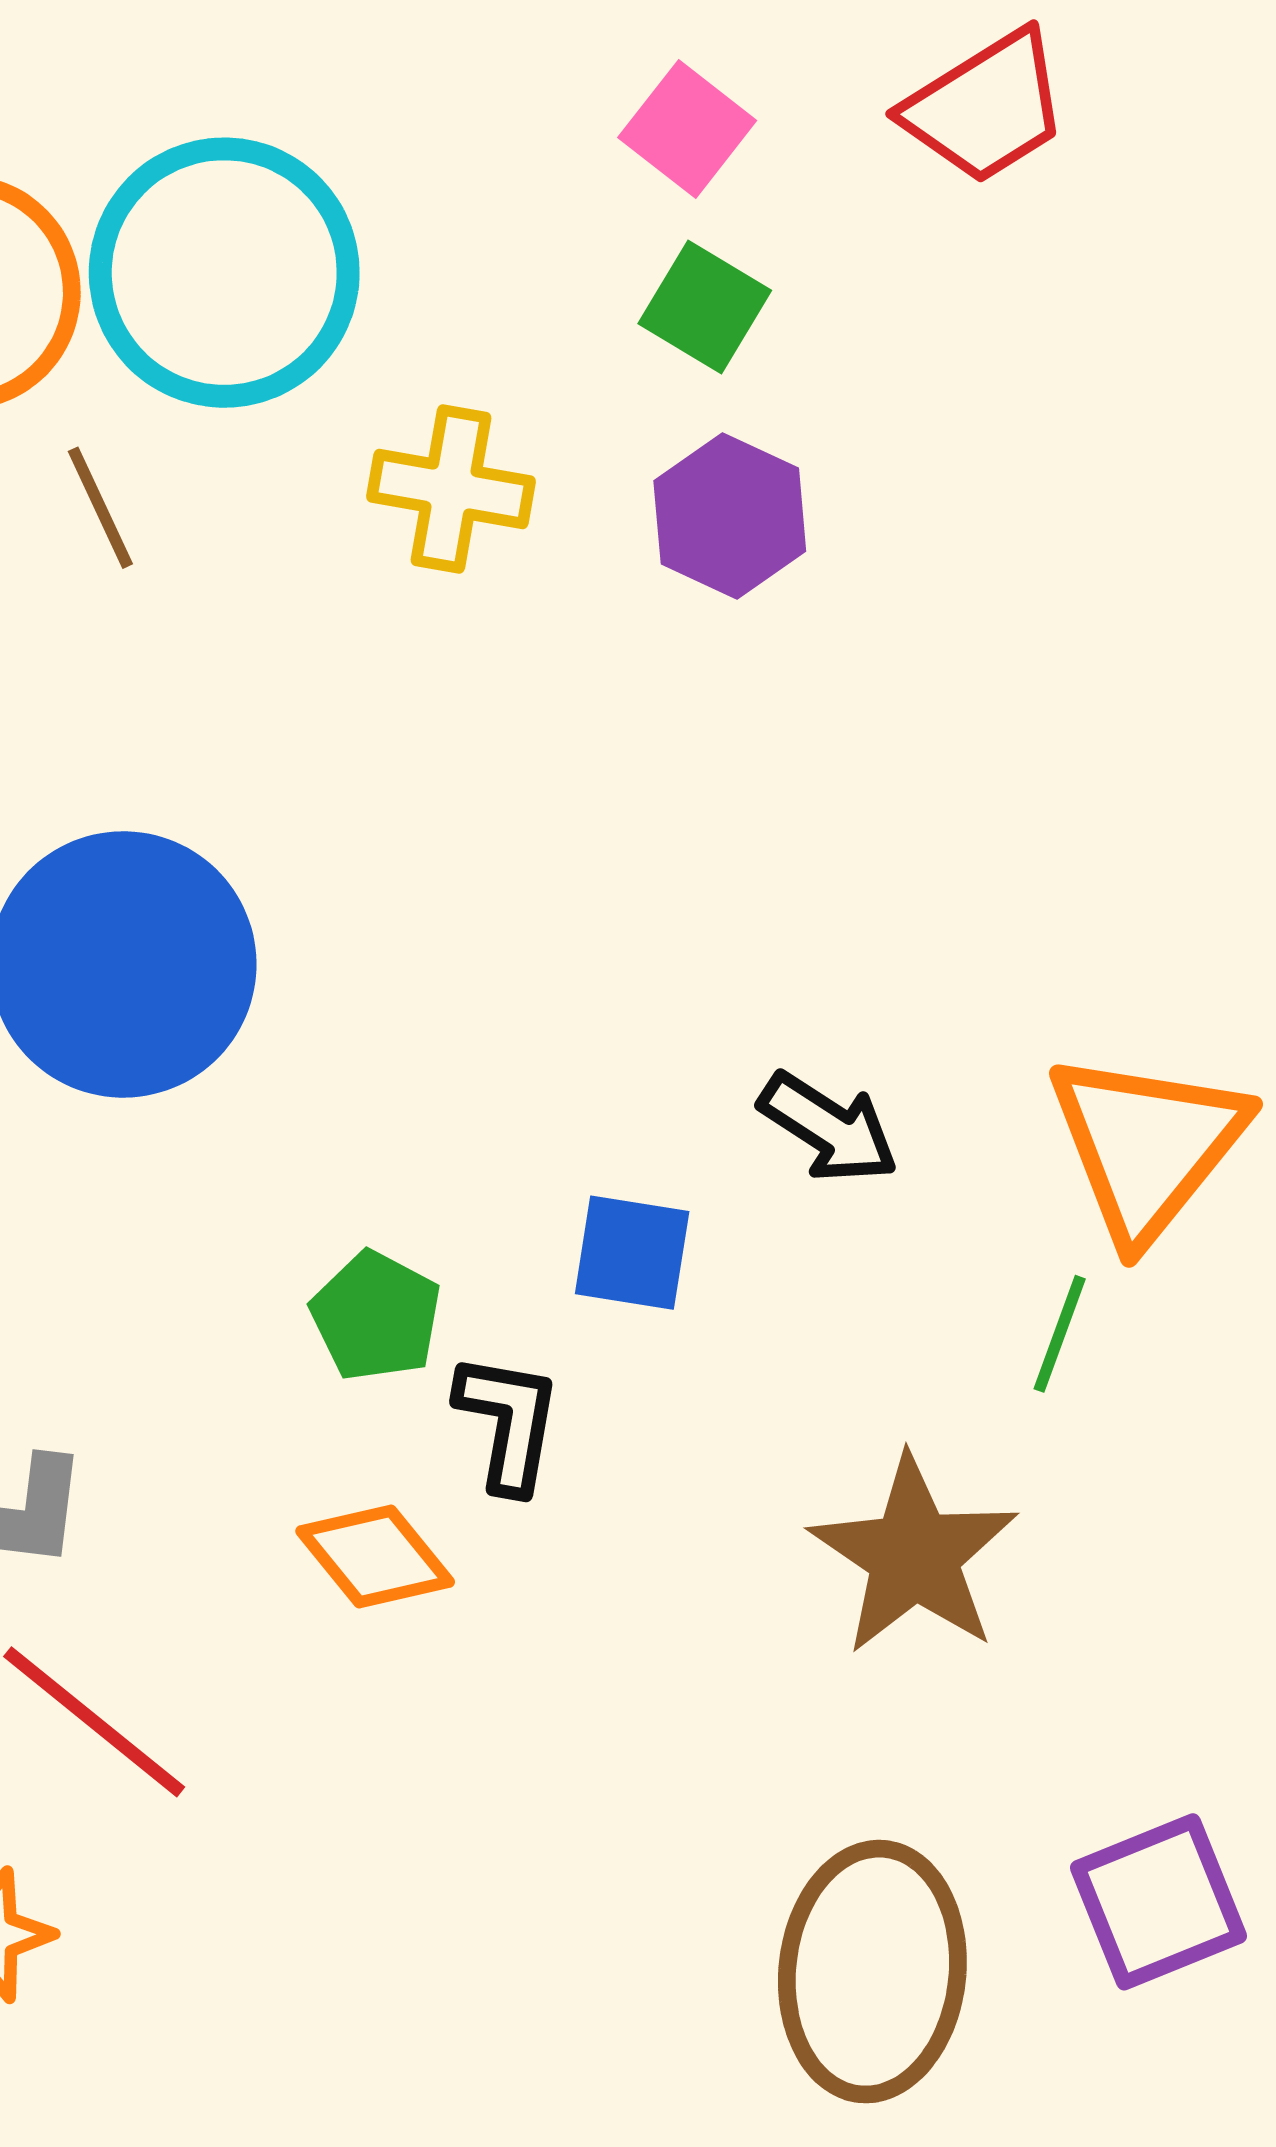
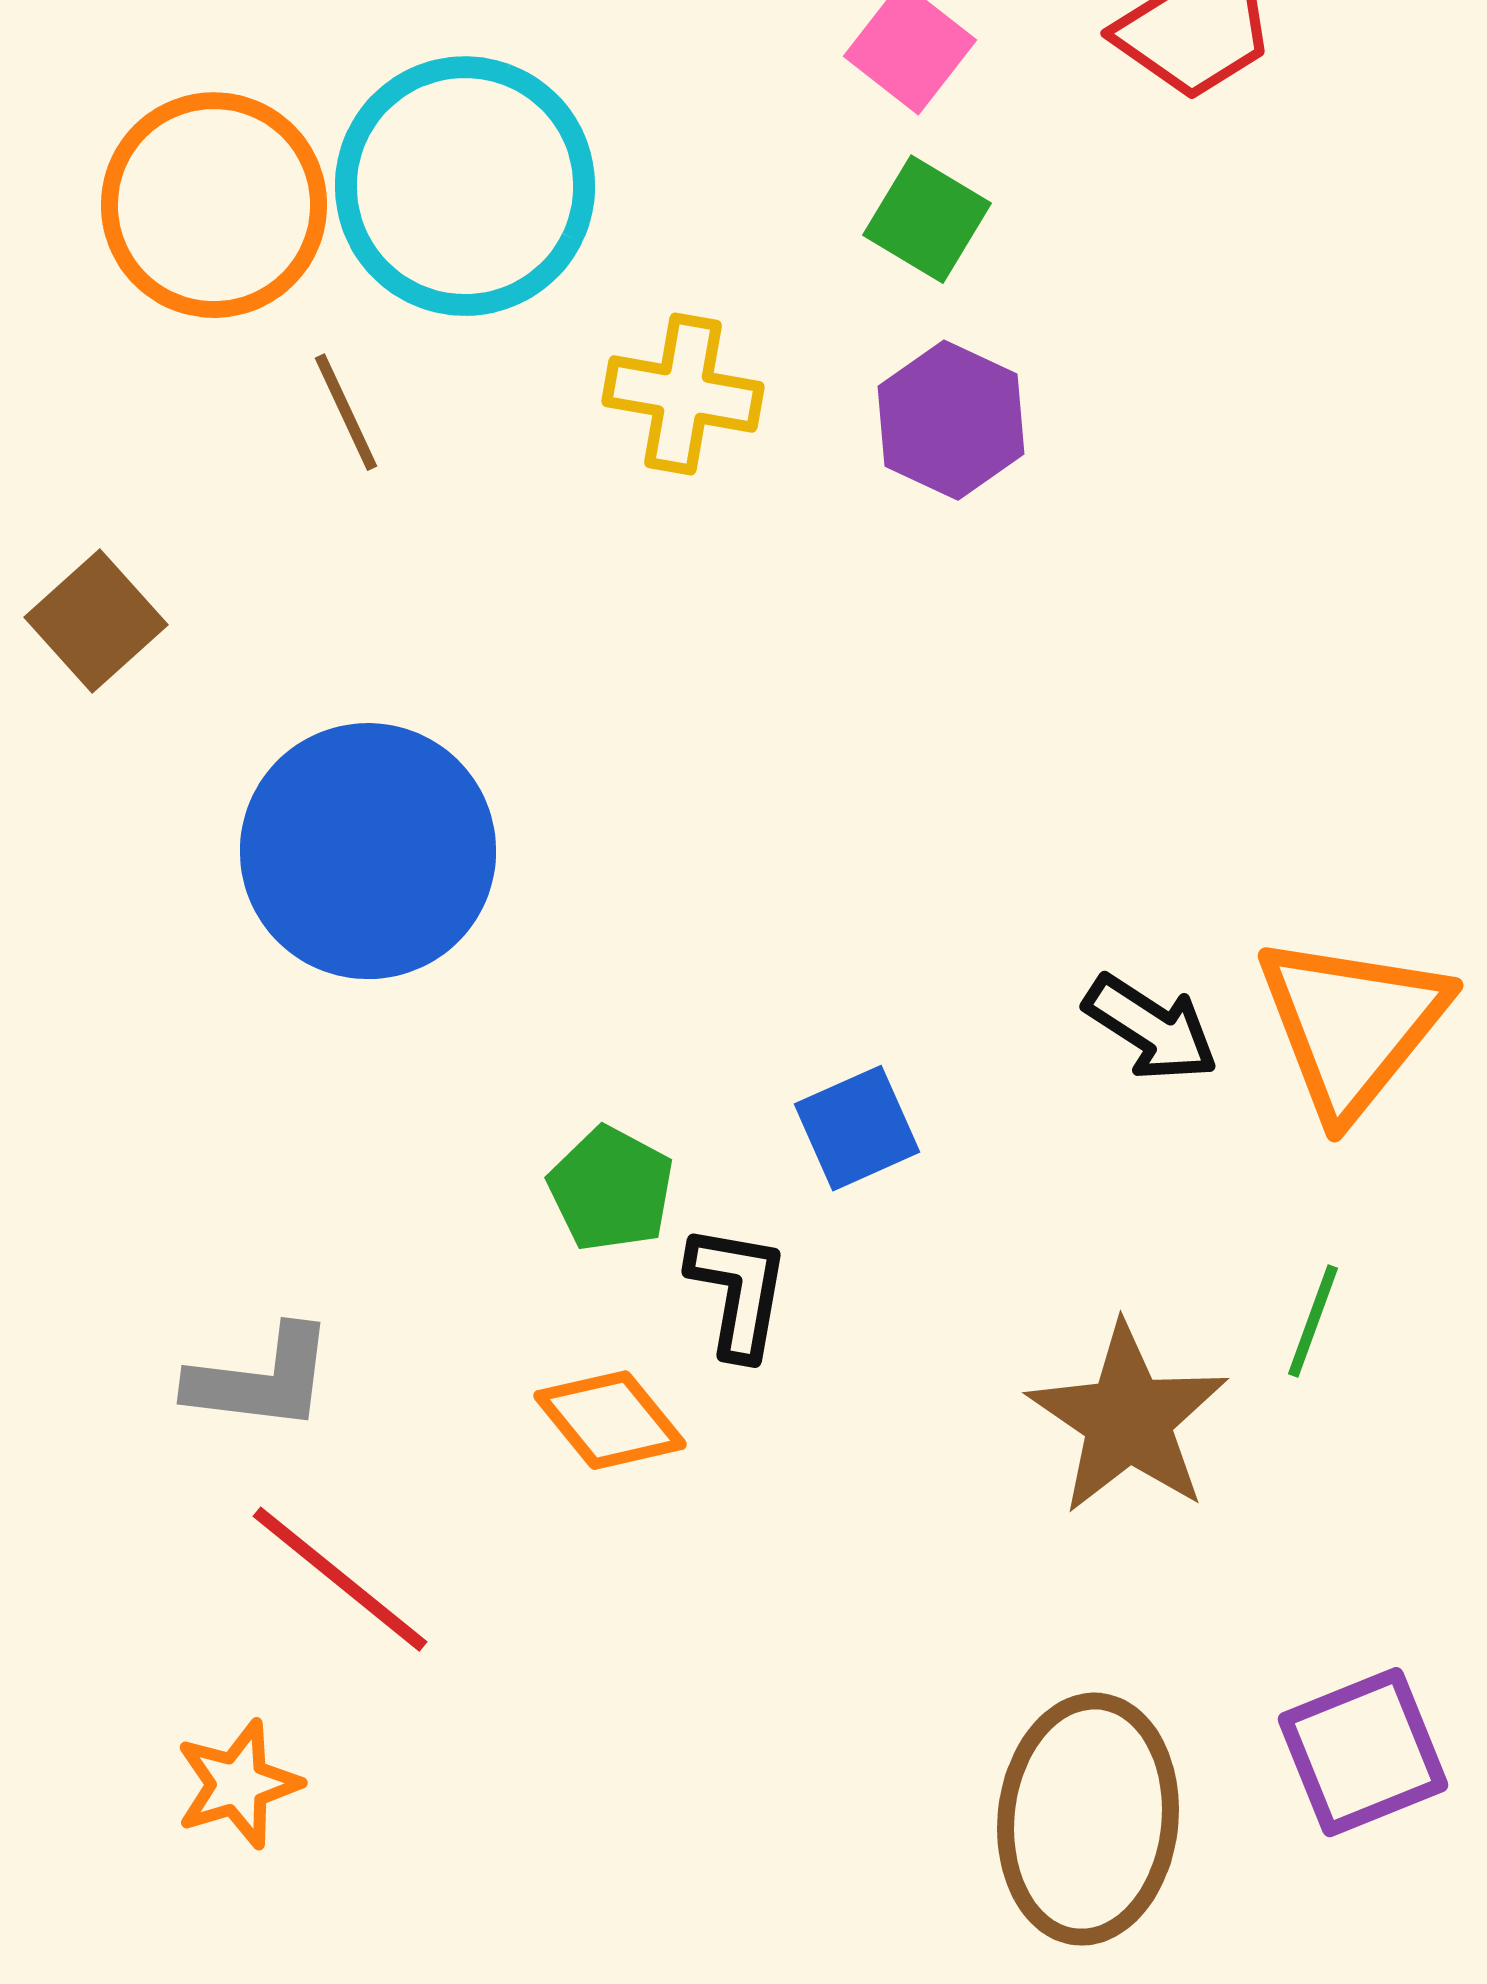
black arrow: (829, 1128) -> (1151, 1028), moved
blue square: (632, 1253) -> (857, 1128), turned -33
green line: (1060, 1334) -> (1313, 1321), moved

